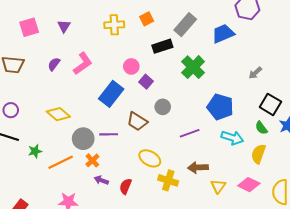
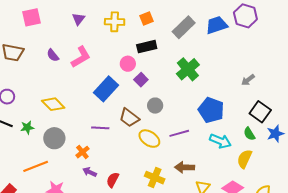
purple triangle: (64, 26) -> (79, 19), moved
blue trapezoid: (223, 34) -> (217, 25), moved
black rectangle: (162, 46) -> (147, 47), moved
purple semicircle: (54, 64) -> (53, 55), turned -80
gray circle: (83, 139) -> (54, 138), moved
green star: (35, 151) -> (27, 127), moved
yellow ellipse: (150, 158) -> (149, 139), moved
orange line: (61, 162) -> (36, 166), moved

